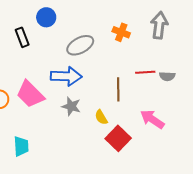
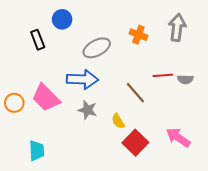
brown line: (118, 89) -> (135, 93), turned -40
pink arrow: (152, 119) -> (178, 137), moved

